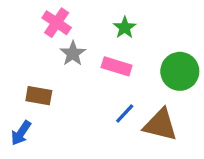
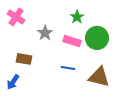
pink cross: (57, 23) -> (16, 17), moved
green circle: (180, 71) -> (97, 38), moved
blue line: (125, 113) -> (68, 68), moved, turned 56

